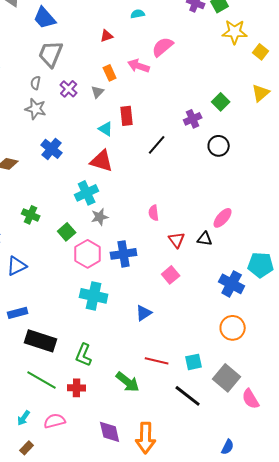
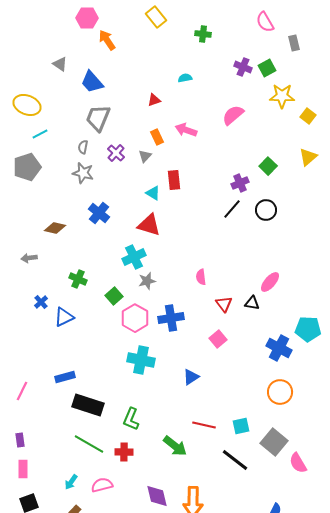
pink semicircle: (163, 47) -> (233, 115), moved
black line: (157, 145) -> (232, 209), moved
blue triangle: (17, 266) -> (64, 317), moved

